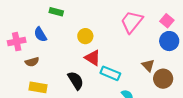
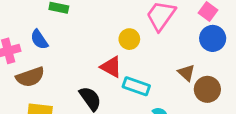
yellow circle: (85, 36) -> (129, 39), moved
brown semicircle: (32, 62) -> (30, 77), size x1.5

